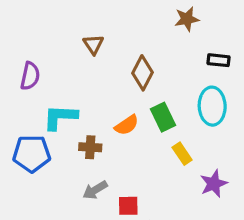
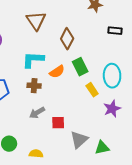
brown triangle: (93, 44) -> (36, 21), size x1.5
cyan ellipse: (212, 106) -> (112, 76), moved
cyan L-shape: (60, 117) -> (33, 60), moved

